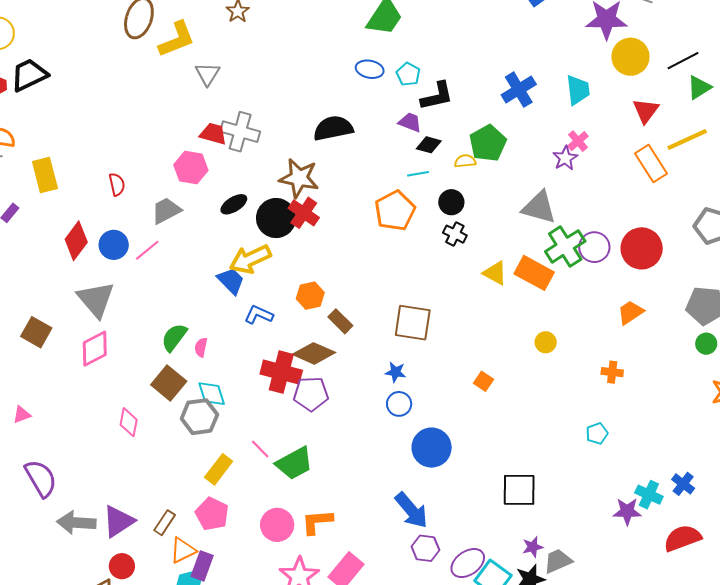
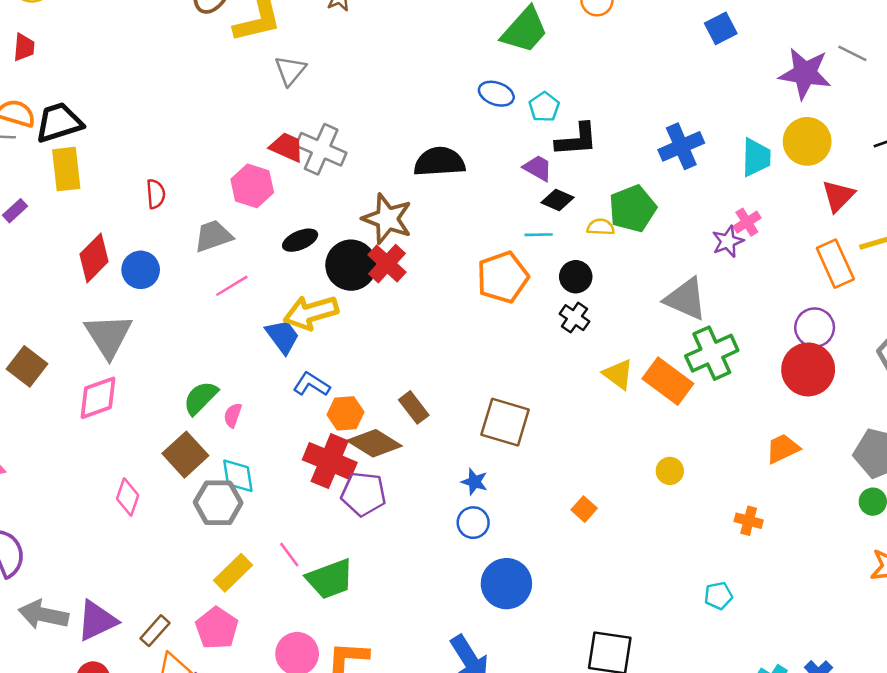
yellow circle: (630, 57) -> (807, 141), moved
black trapezoid: (29, 75) -> (59, 122), moved
purple circle: (594, 247) -> (815, 328), moved
pink line: (147, 250) -> (232, 286), moved
orange hexagon: (310, 296) -> (346, 413), moved

